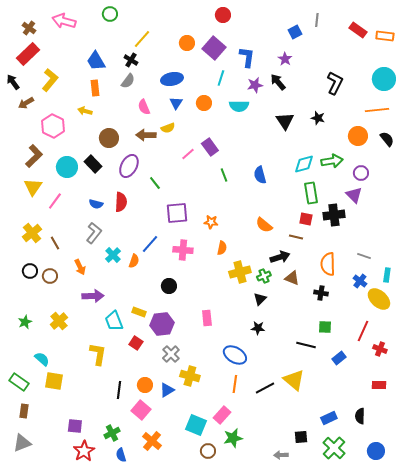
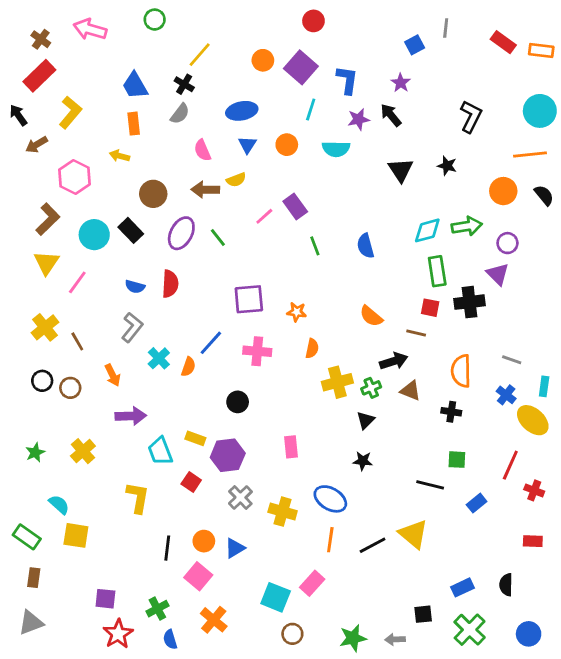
green line: (155, 183) -> (218, 237), moved
yellow cross: (190, 376) -> (283, 512), moved
green star: (233, 438) -> (353, 638), moved

